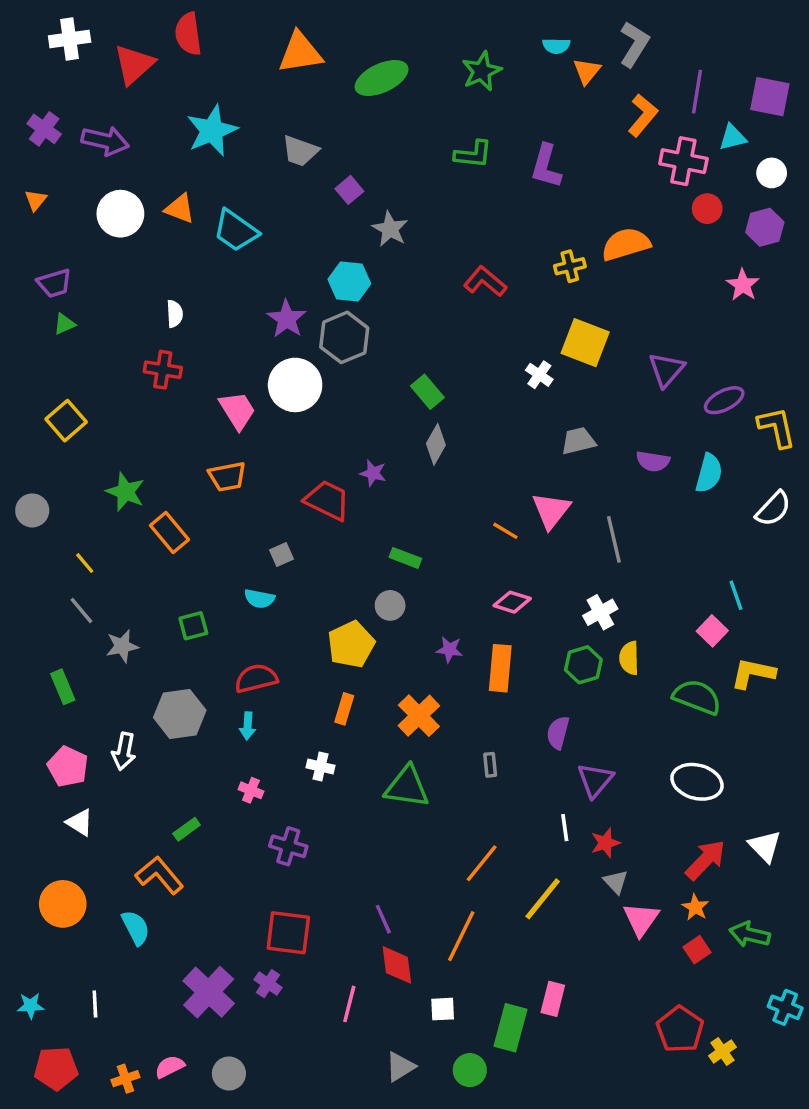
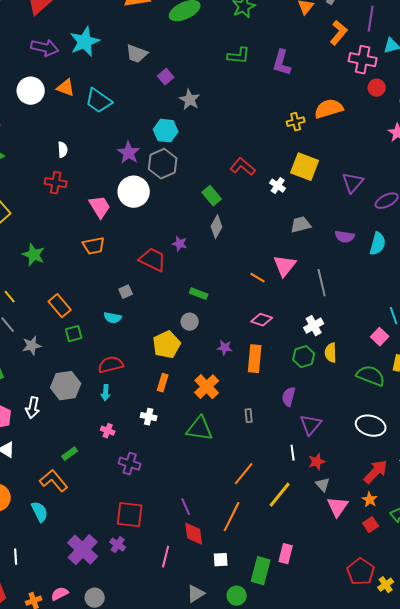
purple arrow: (105, 141) -> (45, 48), moved
red L-shape: (485, 282) -> (243, 167), moved
orange rectangle: (170, 533) -> (60, 306), moved

